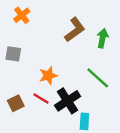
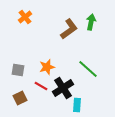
green arrow: (103, 38) -> (91, 22), moved
gray square: (13, 54) -> (18, 70), moved
brown square: (16, 103) -> (20, 98), moved

